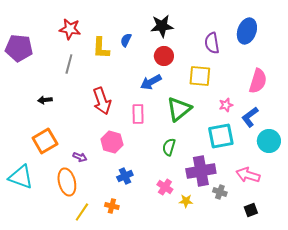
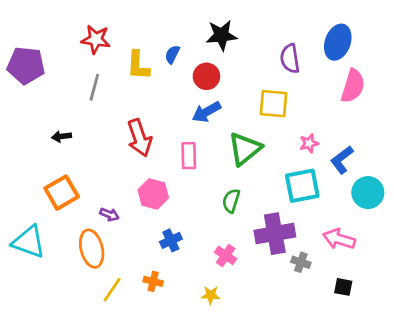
red circle: (164, 56) -> (206, 76), moved
pink semicircle: (258, 81) -> (353, 86), moved
yellow star: (186, 201) -> (211, 295), moved
black square: (251, 210) -> (343, 287), turned 32

